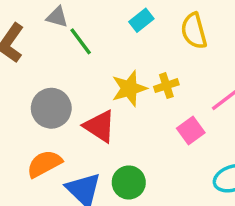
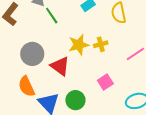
pink square: (191, 130) -> (105, 82), moved
orange semicircle: (44, 164) -> (26, 86), turned -90

